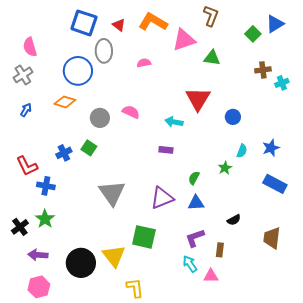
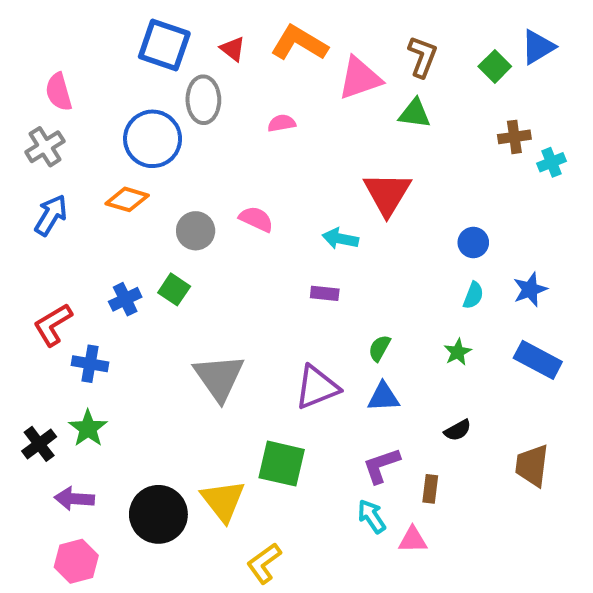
brown L-shape: (211, 16) -> (422, 57), moved
blue arrow: (26, 110) -> (51, 215), size x1.5
blue circle: (233, 117) -> (473, 243), moved
red L-shape: (27, 166) -> (53, 325), turned 85
green star: (225, 168) -> (458, 352), moved
yellow L-shape: (135, 288) -> (264, 563), turned -120

